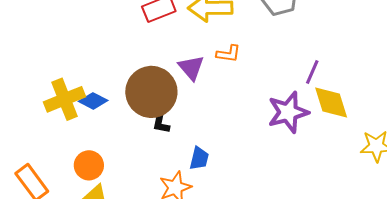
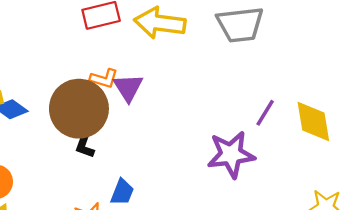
orange L-shape: (228, 54) -> (104, 79), moved
yellow diamond: (331, 103) -> (313, 122), moved

